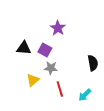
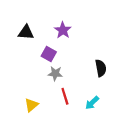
black triangle: (24, 48) -> (26, 32), moved
yellow triangle: (33, 80) -> (31, 105), moved

